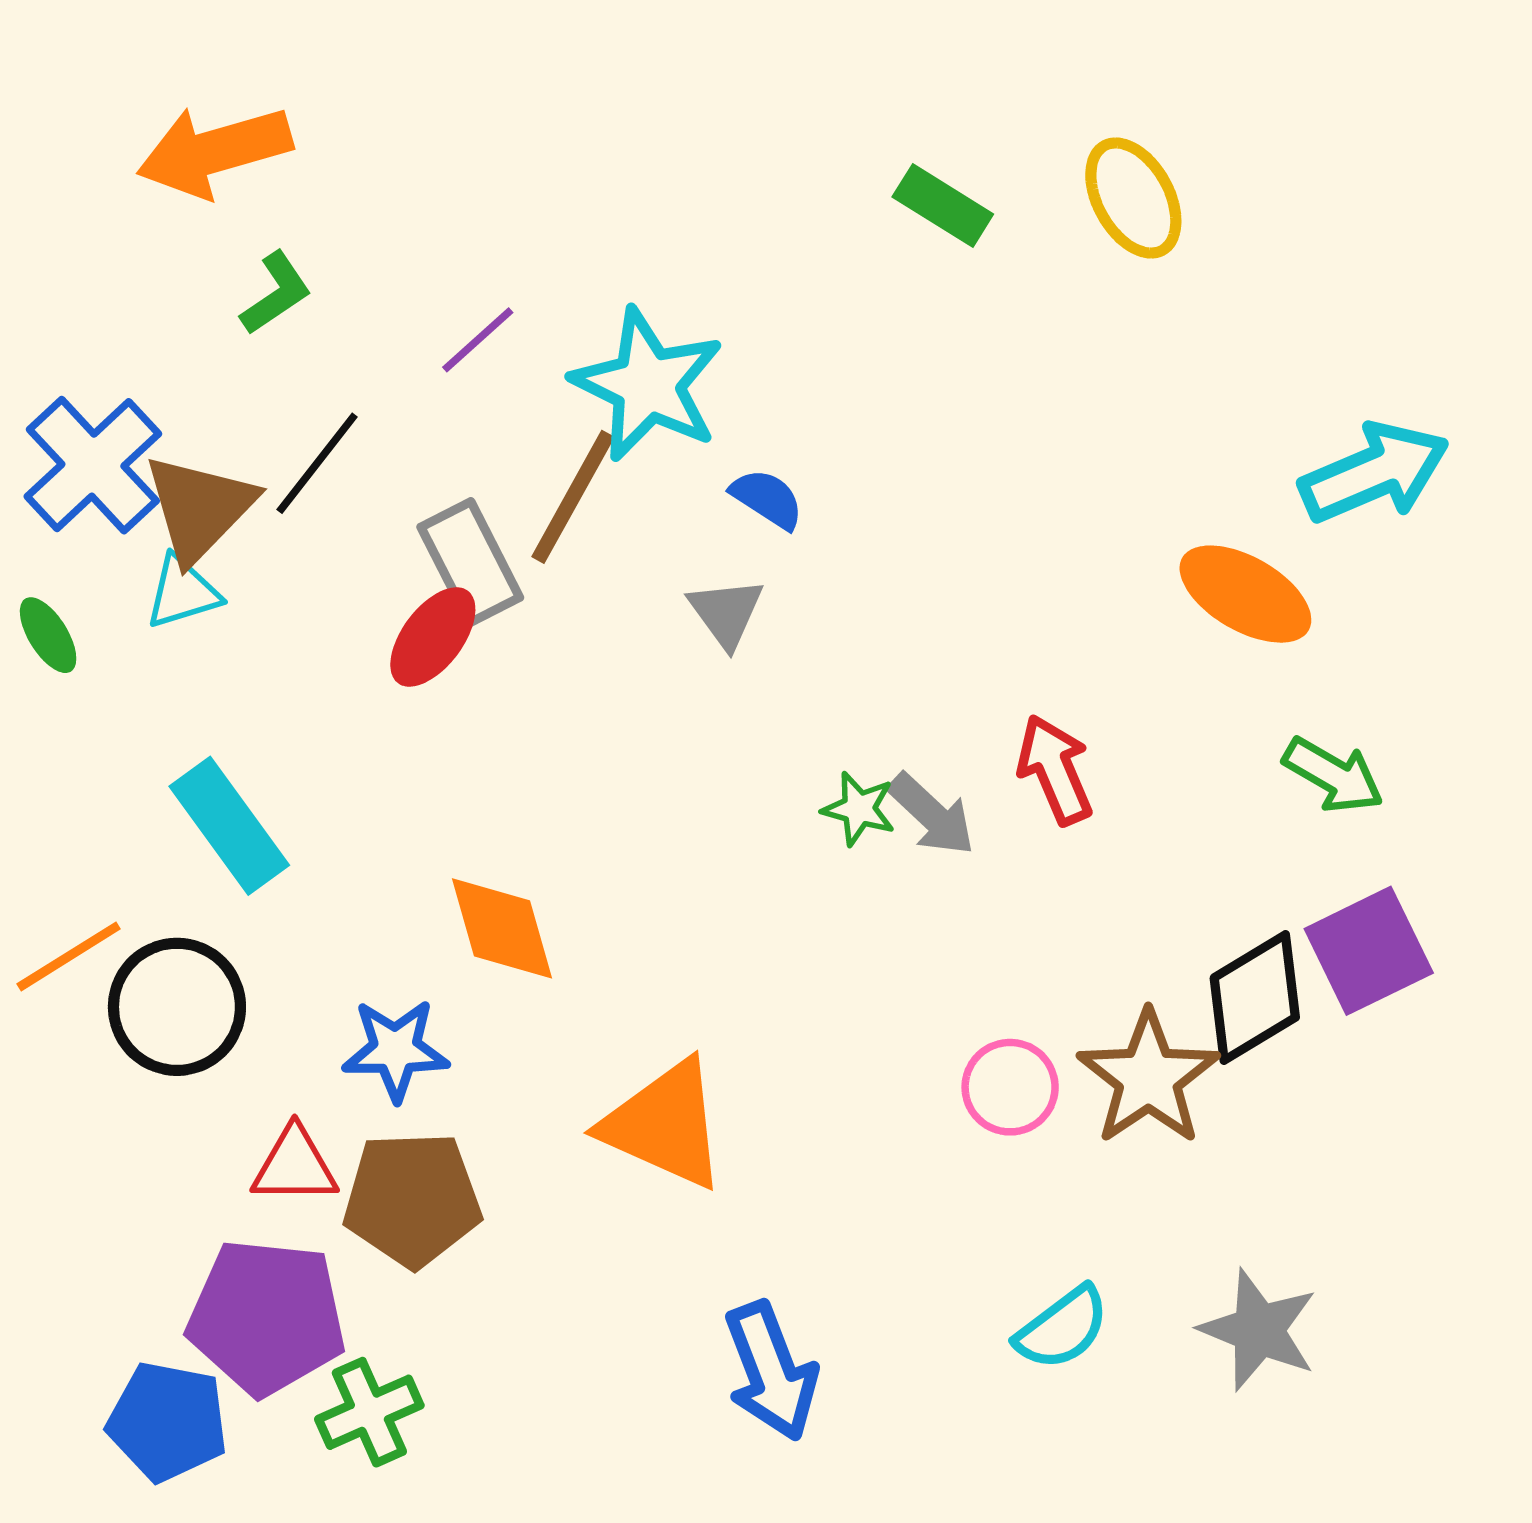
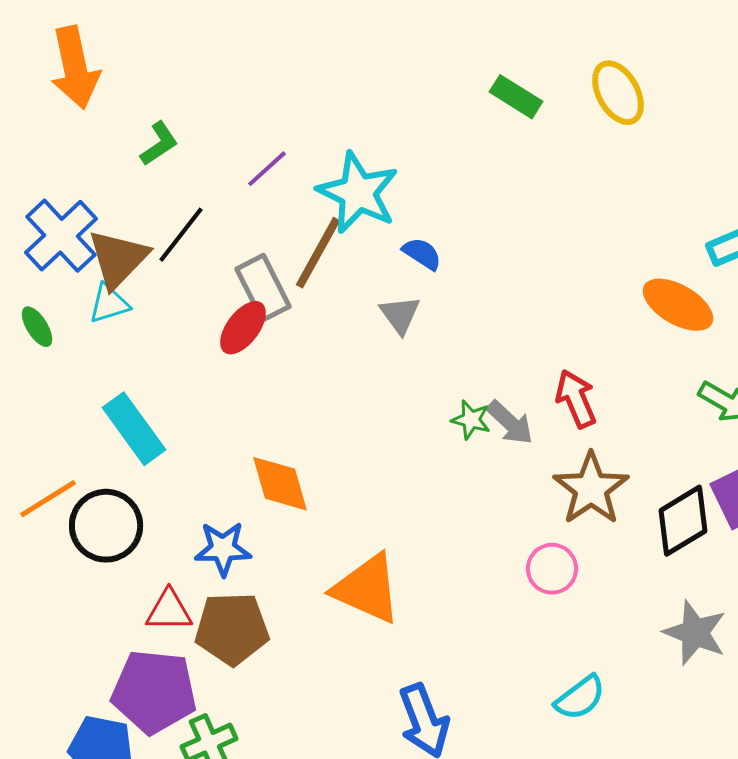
orange arrow: (214, 151) -> (75, 68), moved, turned -86
brown star: (1148, 1078) -> (591, 489), moved
gray star: (1259, 1330) -> (695, 633), moved

